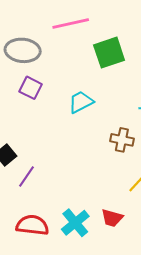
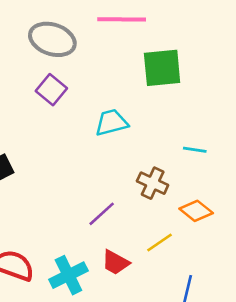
purple line: (27, 176) -> (102, 214), moved
red trapezoid: (112, 218) -> (115, 262), moved

